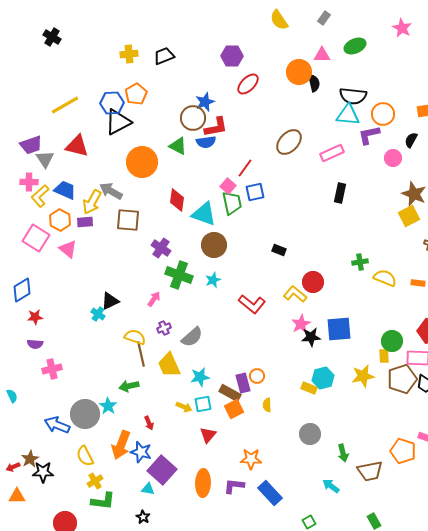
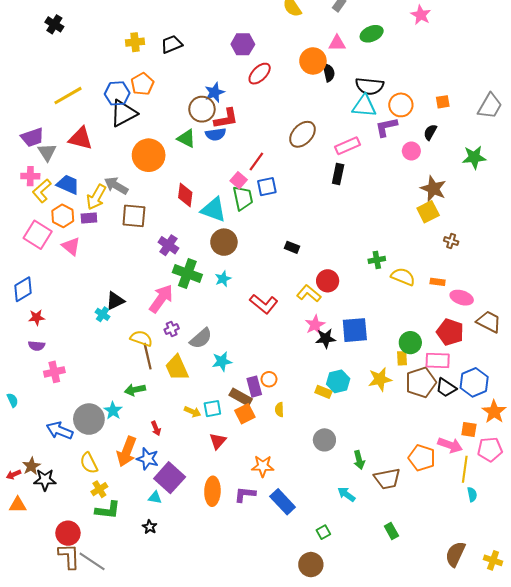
black rectangle: (340, 193) -> (338, 174), moved
pink arrow: (154, 299) -> (161, 299), size x1.8
cyan star: (200, 377) -> (222, 361), moved

